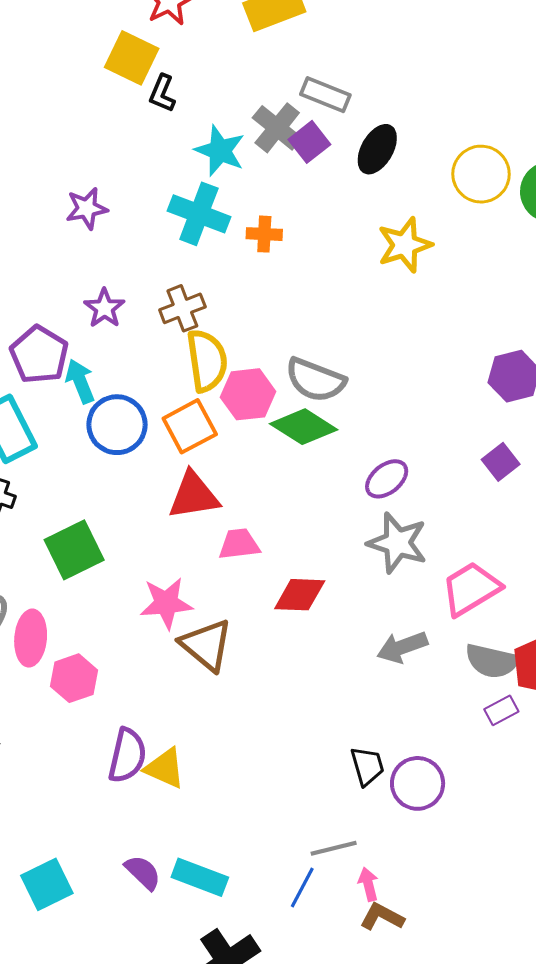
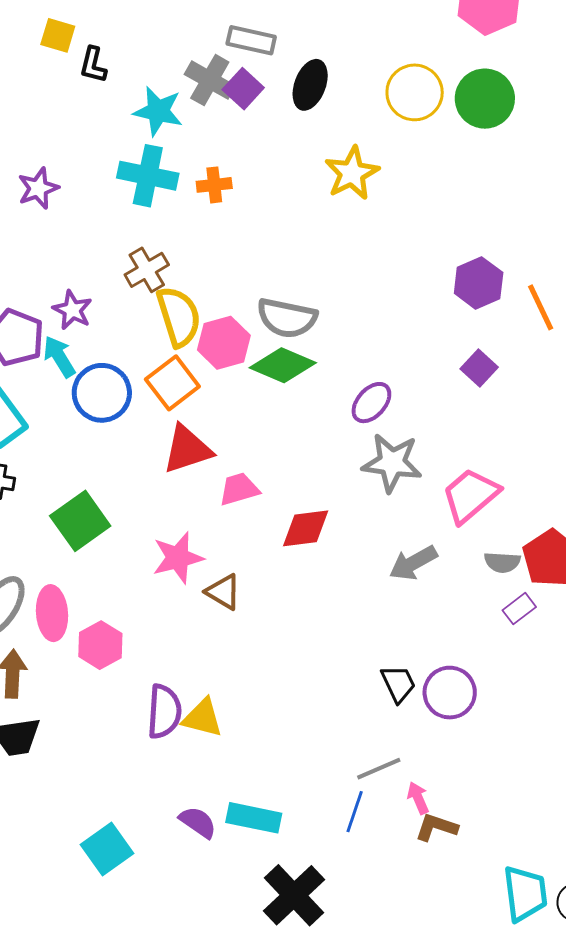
yellow square: (132, 58) -> (58, 35), size x0.7
purple star: (104, 308) -> (72, 310), moved
brown triangle: (206, 645) -> (223, 592), size x0.7
gray semicircle: (492, 661) -> (502, 562), size x0.7

